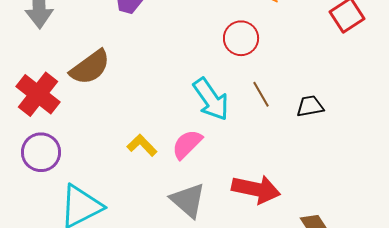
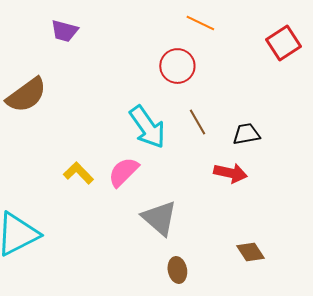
red arrow: (256, 189) -> (230, 173), moved, size x0.7
gray triangle: (188, 200) -> (159, 218), moved

